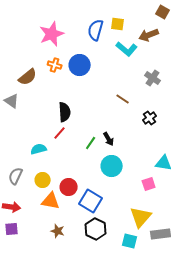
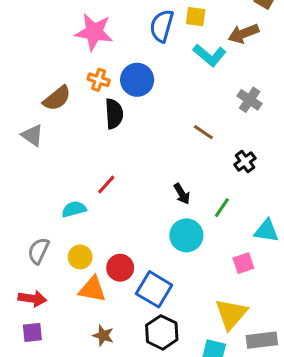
pink star: (52, 34) -> (94, 32), turned 30
black semicircle: (65, 112) -> (114, 114), moved
green line: (91, 143) -> (222, 208), moved

